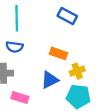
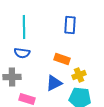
blue rectangle: (67, 16) -> (70, 25), turned 66

